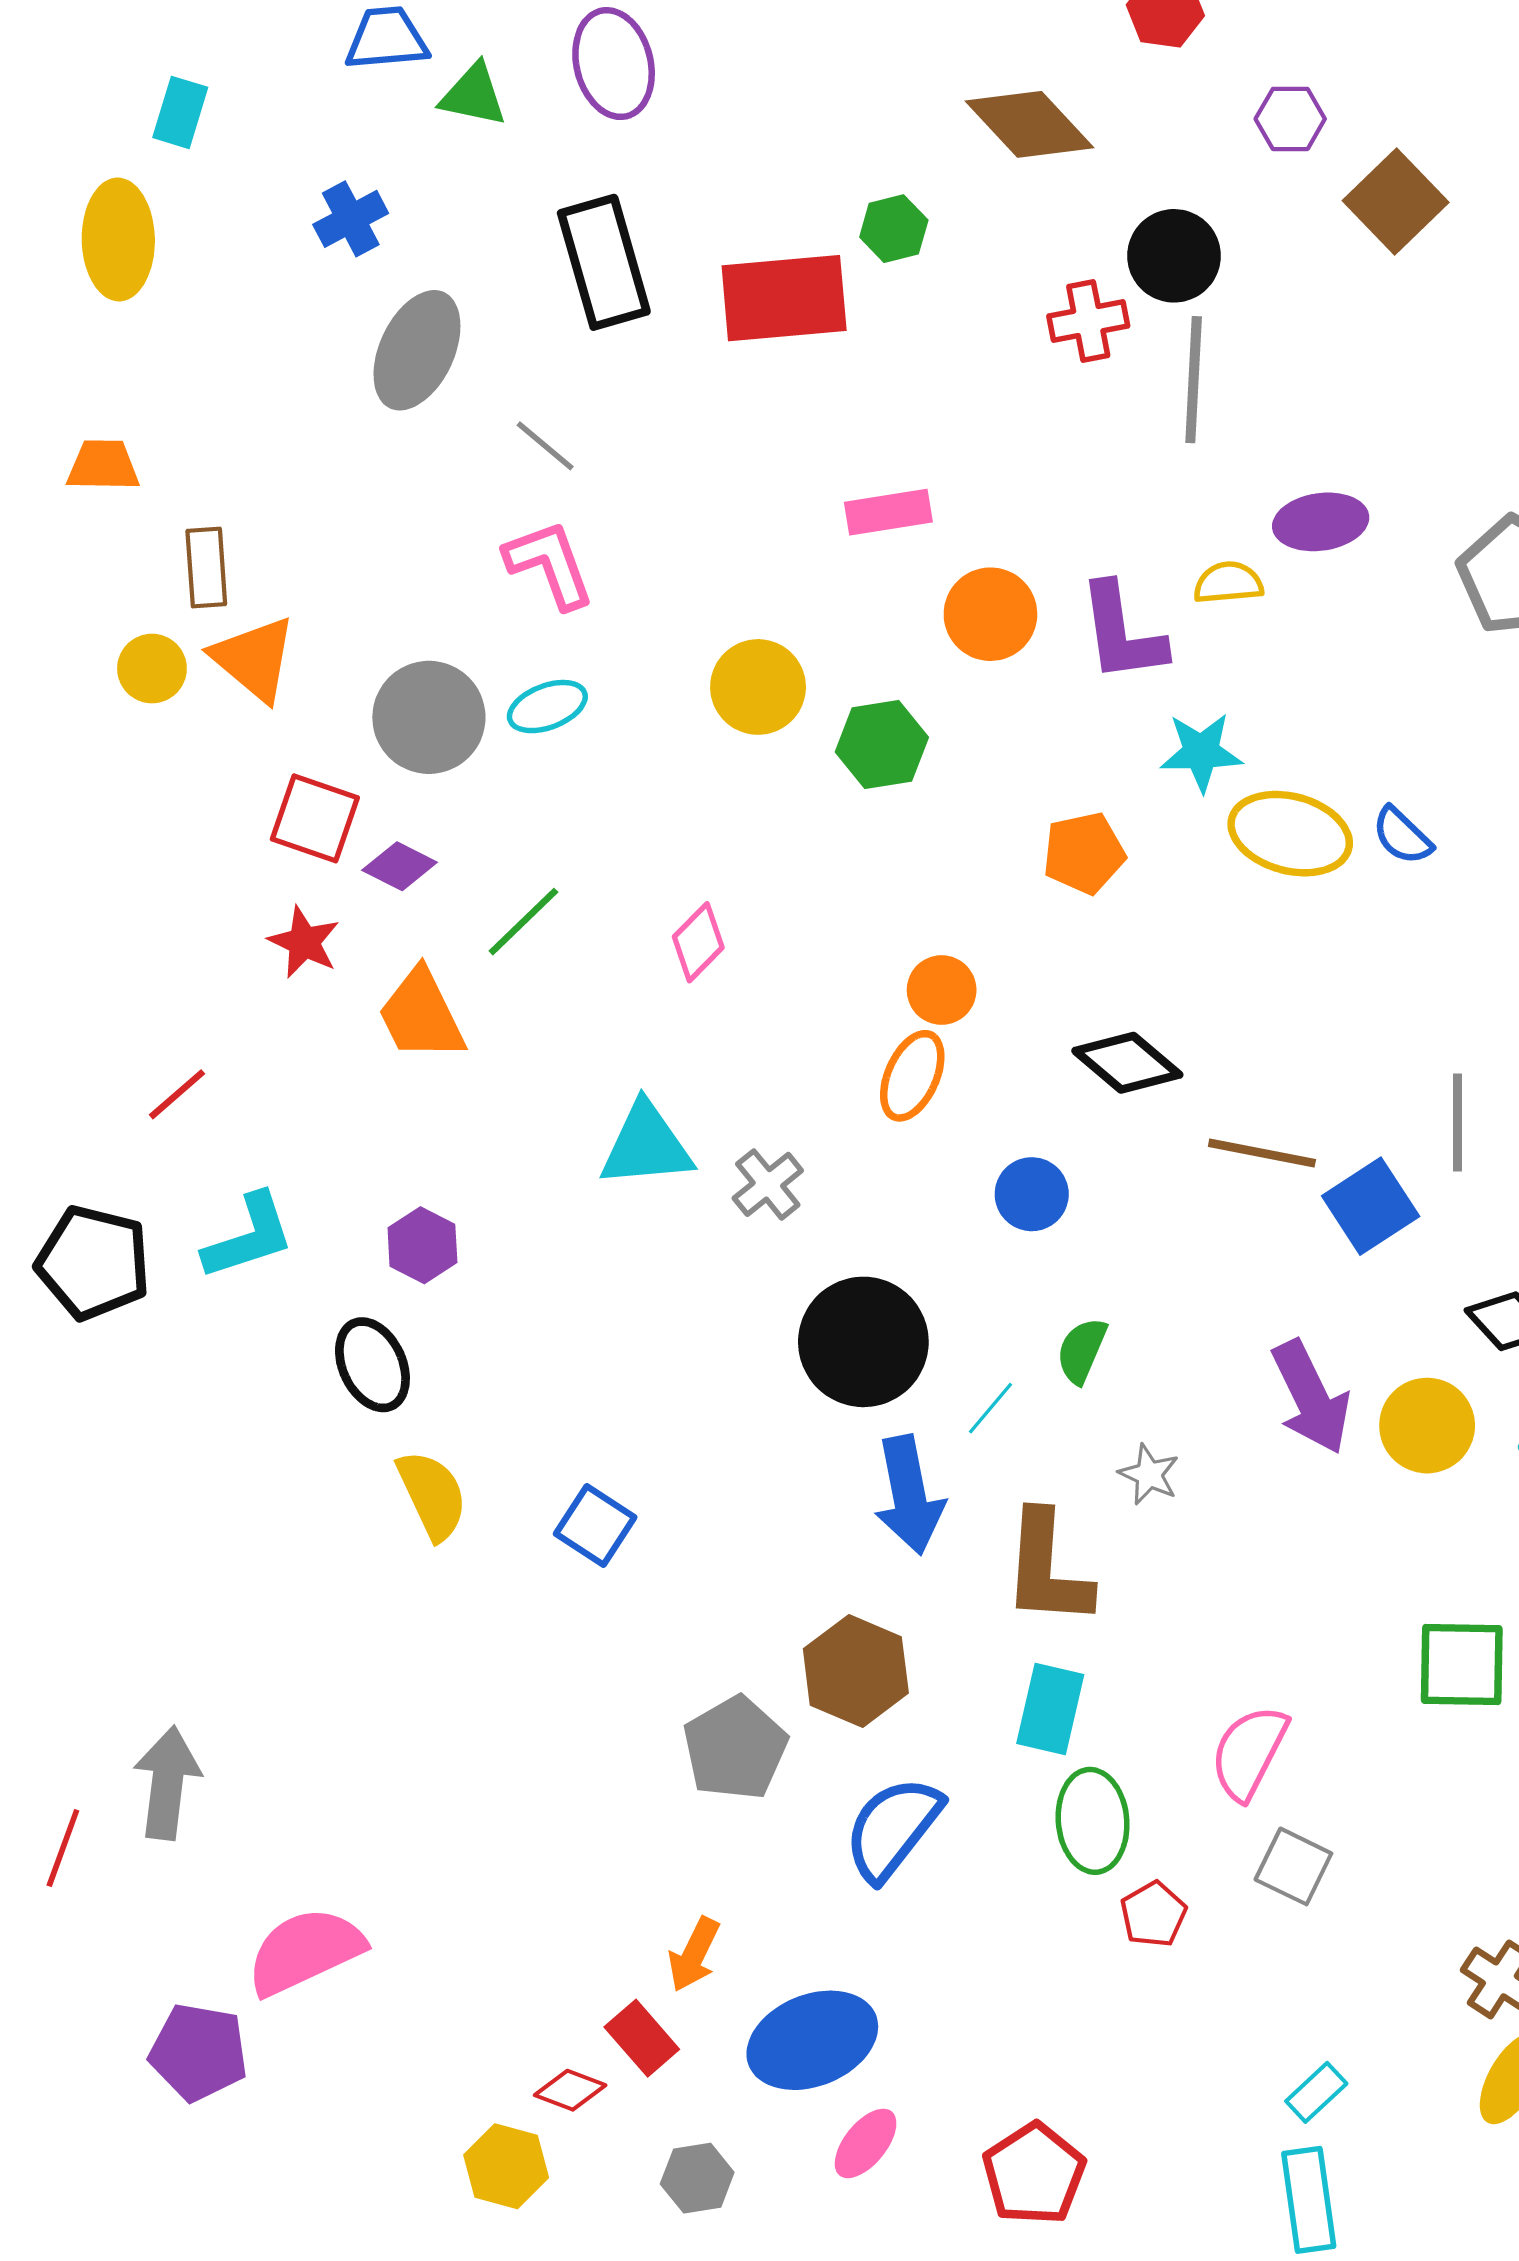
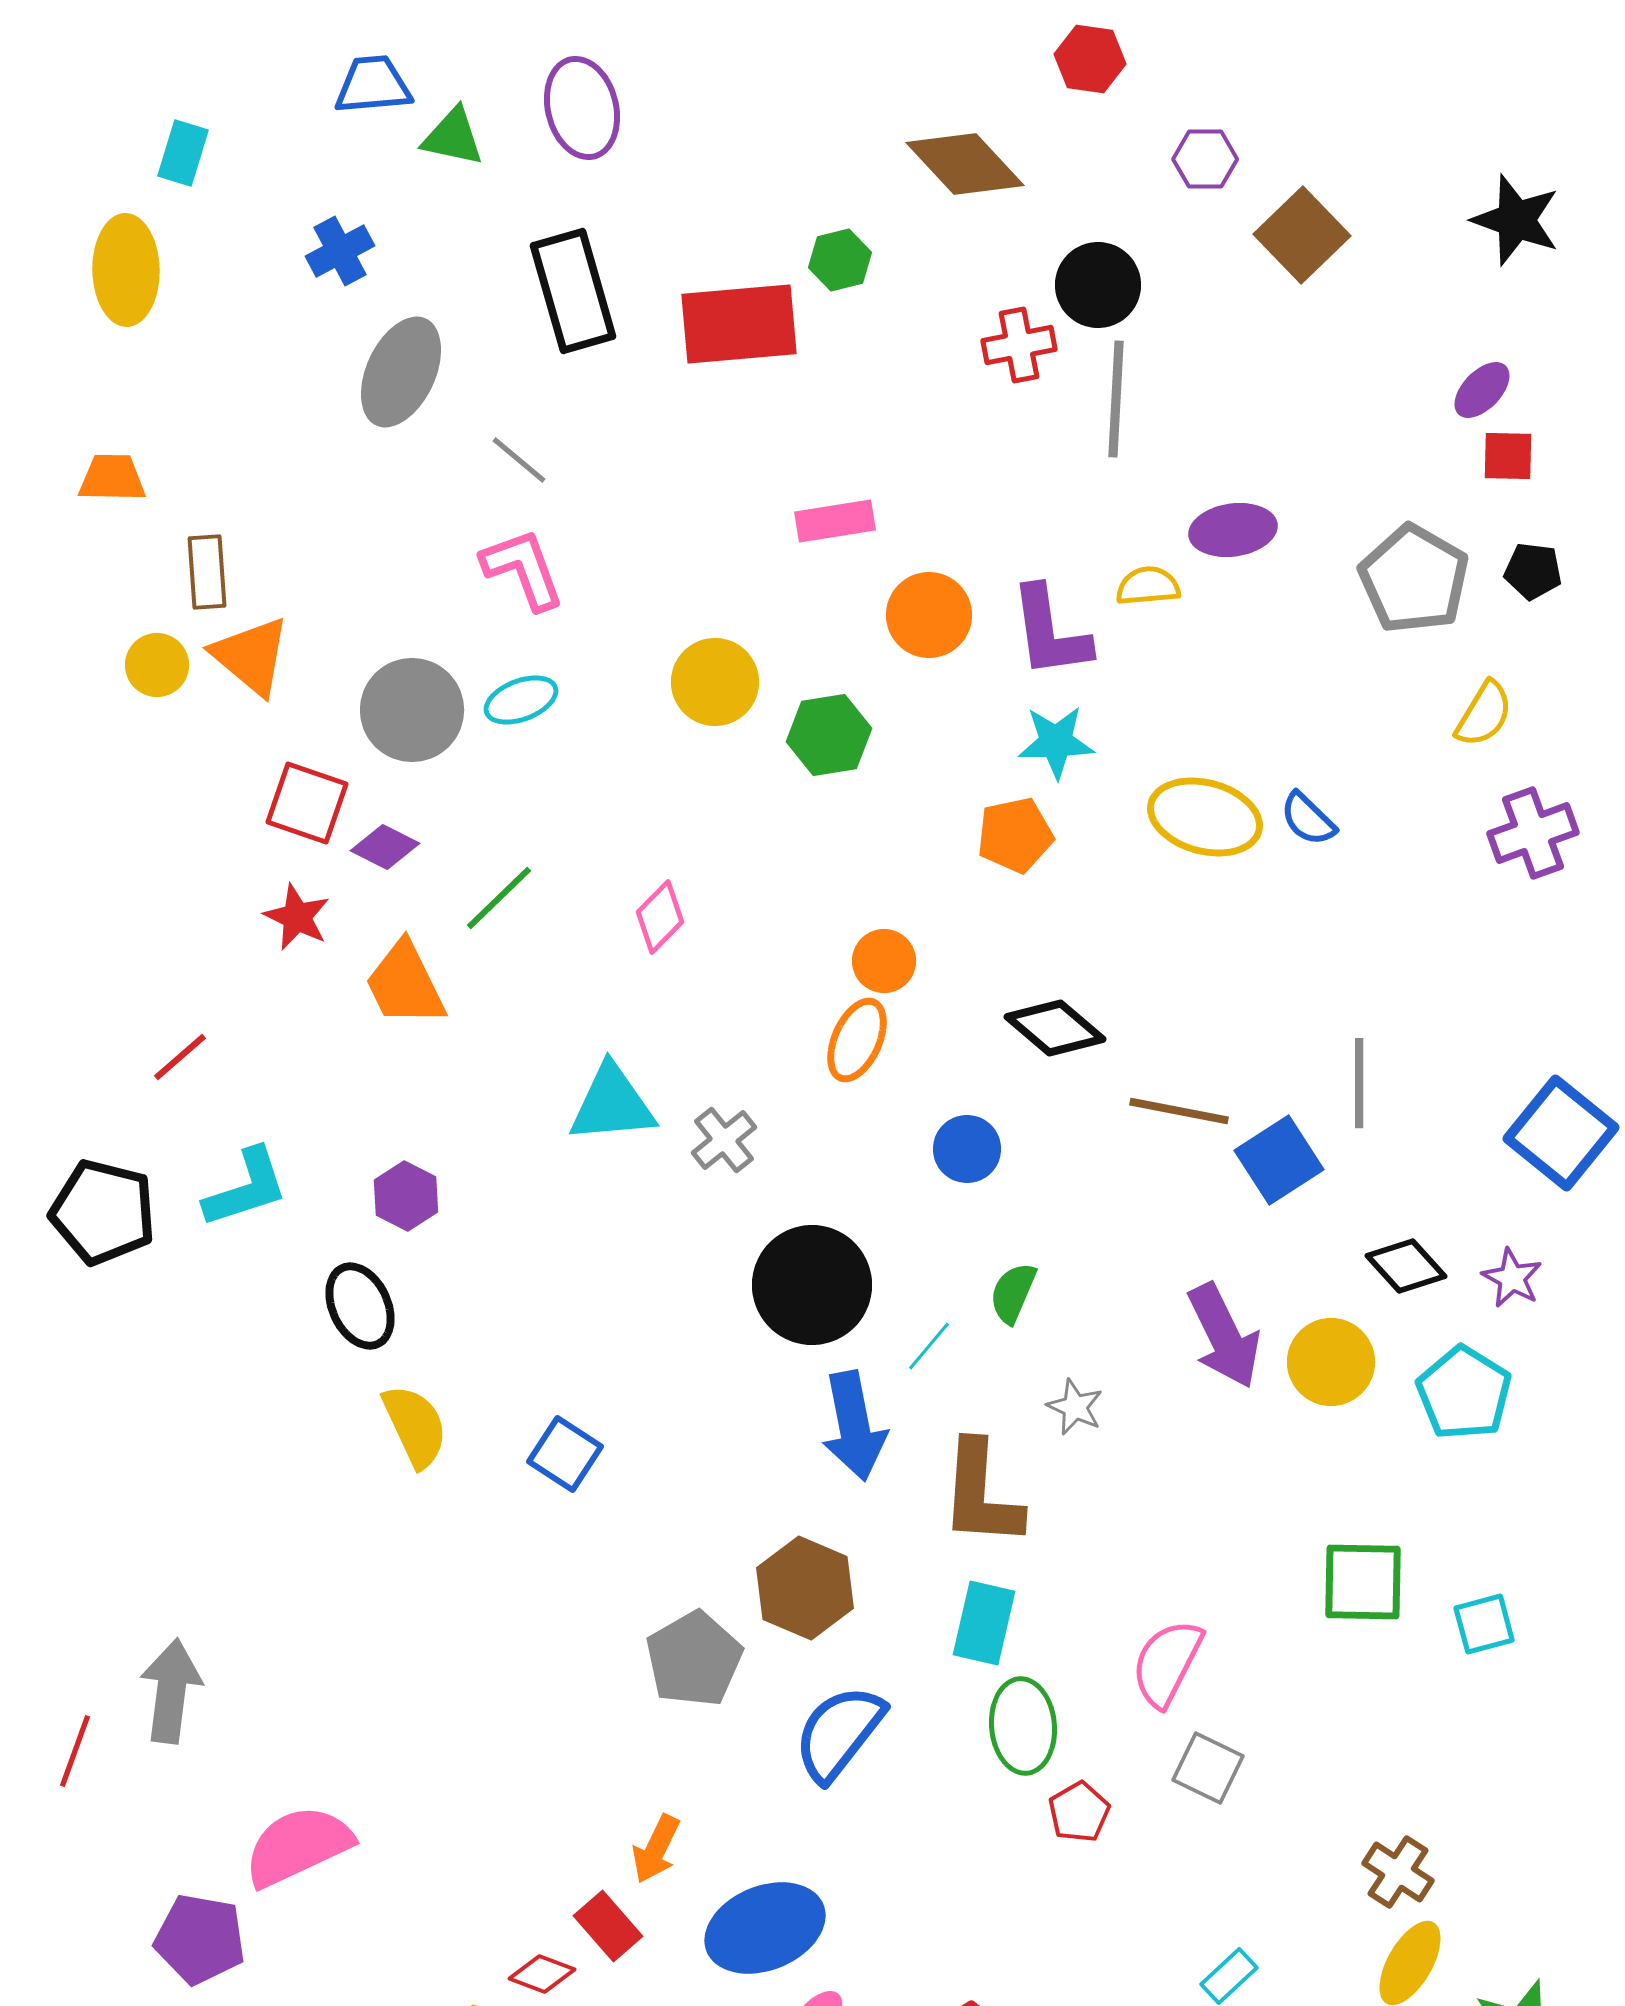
cyan star: (1201, 752) -> (1056, 742), moved

